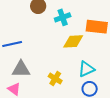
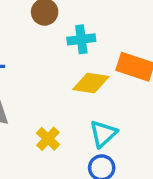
cyan triangle: (86, 69) -> (103, 134), turned -30

